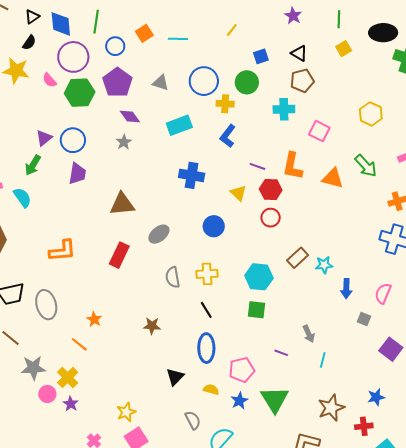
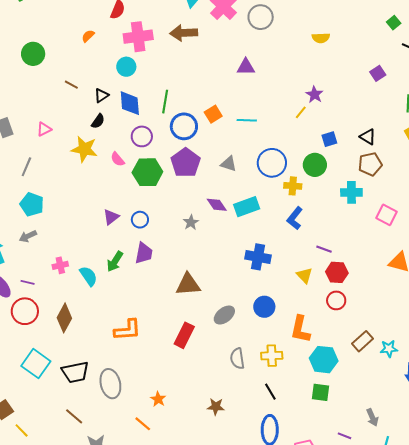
purple star: (293, 16) -> (315, 95), moved
blue circle: (115, 46) -> (184, 126), size x1.4
purple circle: (73, 57) -> (142, 136), size x0.7
purple diamond: (130, 116) -> (217, 205), moved
blue circle: (73, 140) -> (140, 220), size x0.7
green arrow: (33, 165) -> (115, 261), moved
orange L-shape: (293, 166) -> (300, 329), moved
blue circle: (214, 226) -> (264, 307), moved

